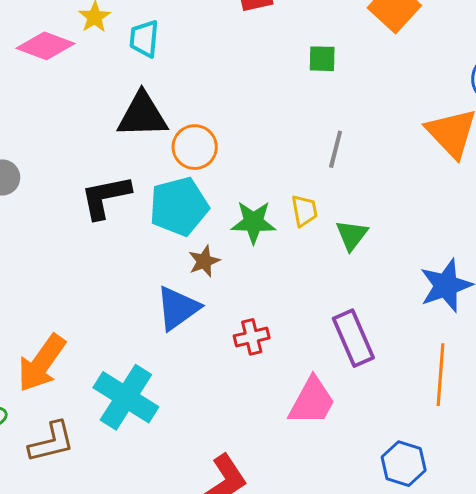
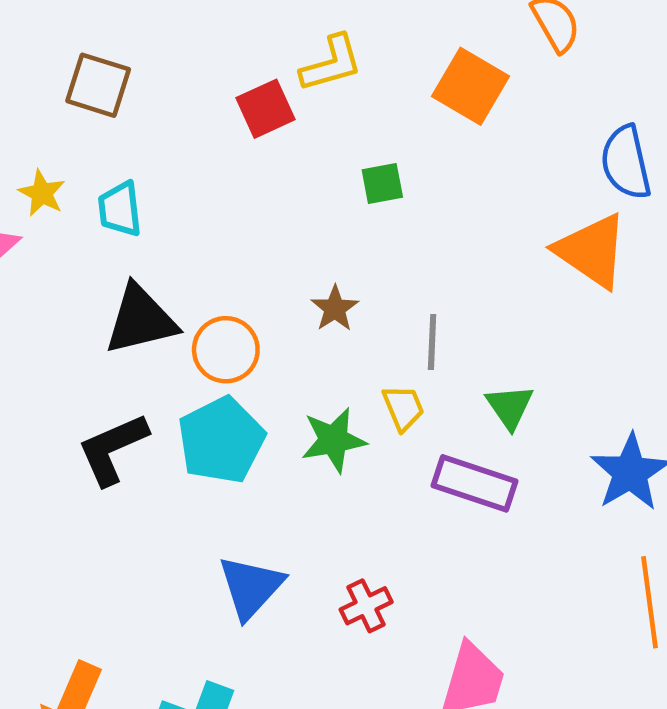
gray line: (336, 149) -> (432, 342), moved
green triangle: (352, 235) -> (510, 407), moved
brown star: (204, 261) -> (335, 308), moved
purple rectangle: (353, 338) -> (474, 483), moved, turned -36

